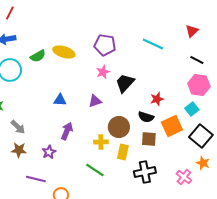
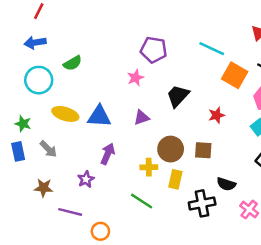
yellow ellipse: (64, 52) -> (65, 114), moved
pink star: (103, 72) -> (135, 78), moved
blue triangle: (60, 100) -> (99, 116), size x1.5
black semicircle: (146, 117) -> (226, 184), moved
orange square: (172, 126) -> (235, 75), moved, turned -35
brown square: (149, 139) -> (203, 150), moved
brown star: (19, 150) -> (44, 188), moved

